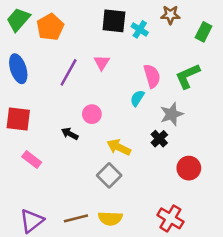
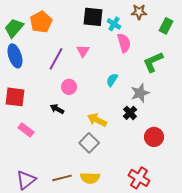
green trapezoid: (18, 20) -> (14, 28), moved
pink semicircle: (152, 76) -> (124, 43), moved
pink circle: (92, 114) -> (69, 87), moved

